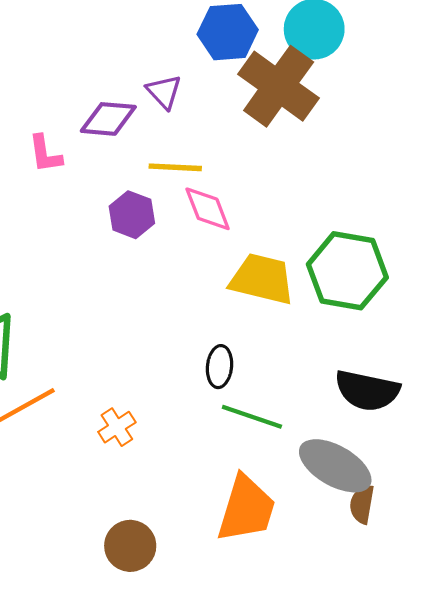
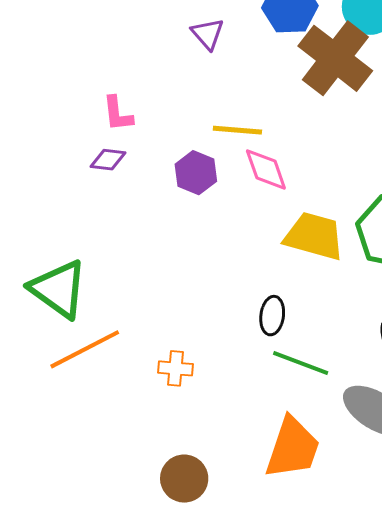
purple triangle: (164, 92) -> (208, 34), moved
purple diamond: (108, 119) -> (108, 160), moved, size x0.7
orange cross: (117, 427) -> (176, 368), turned 36

